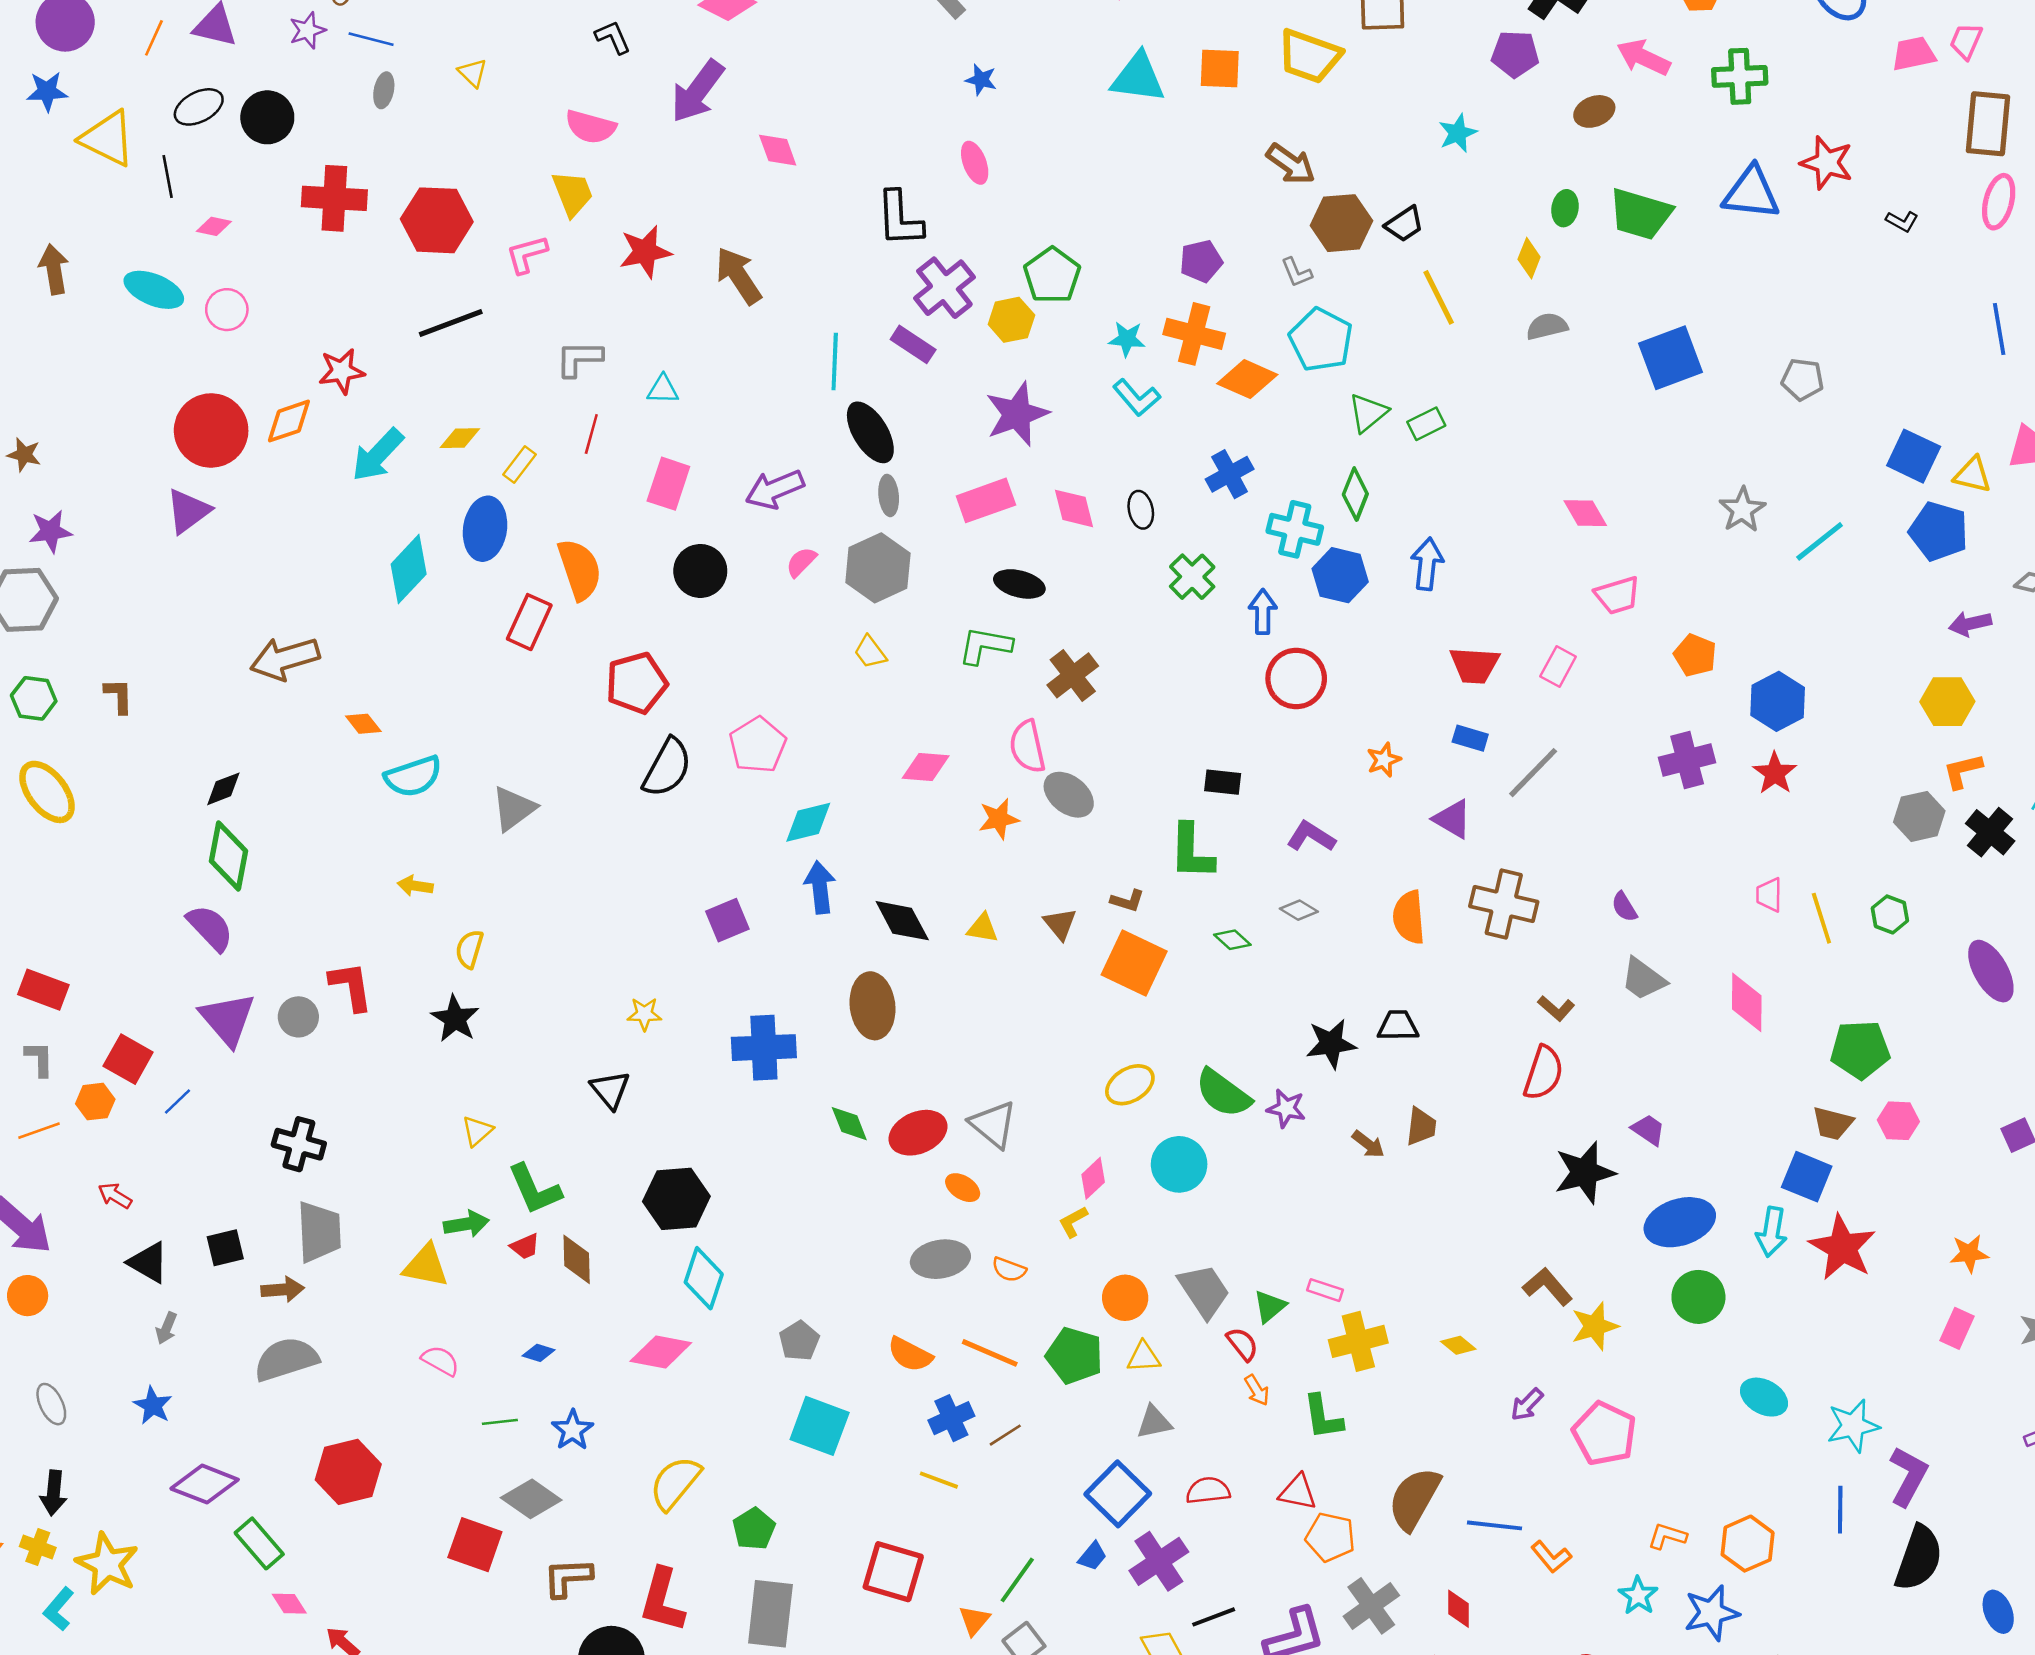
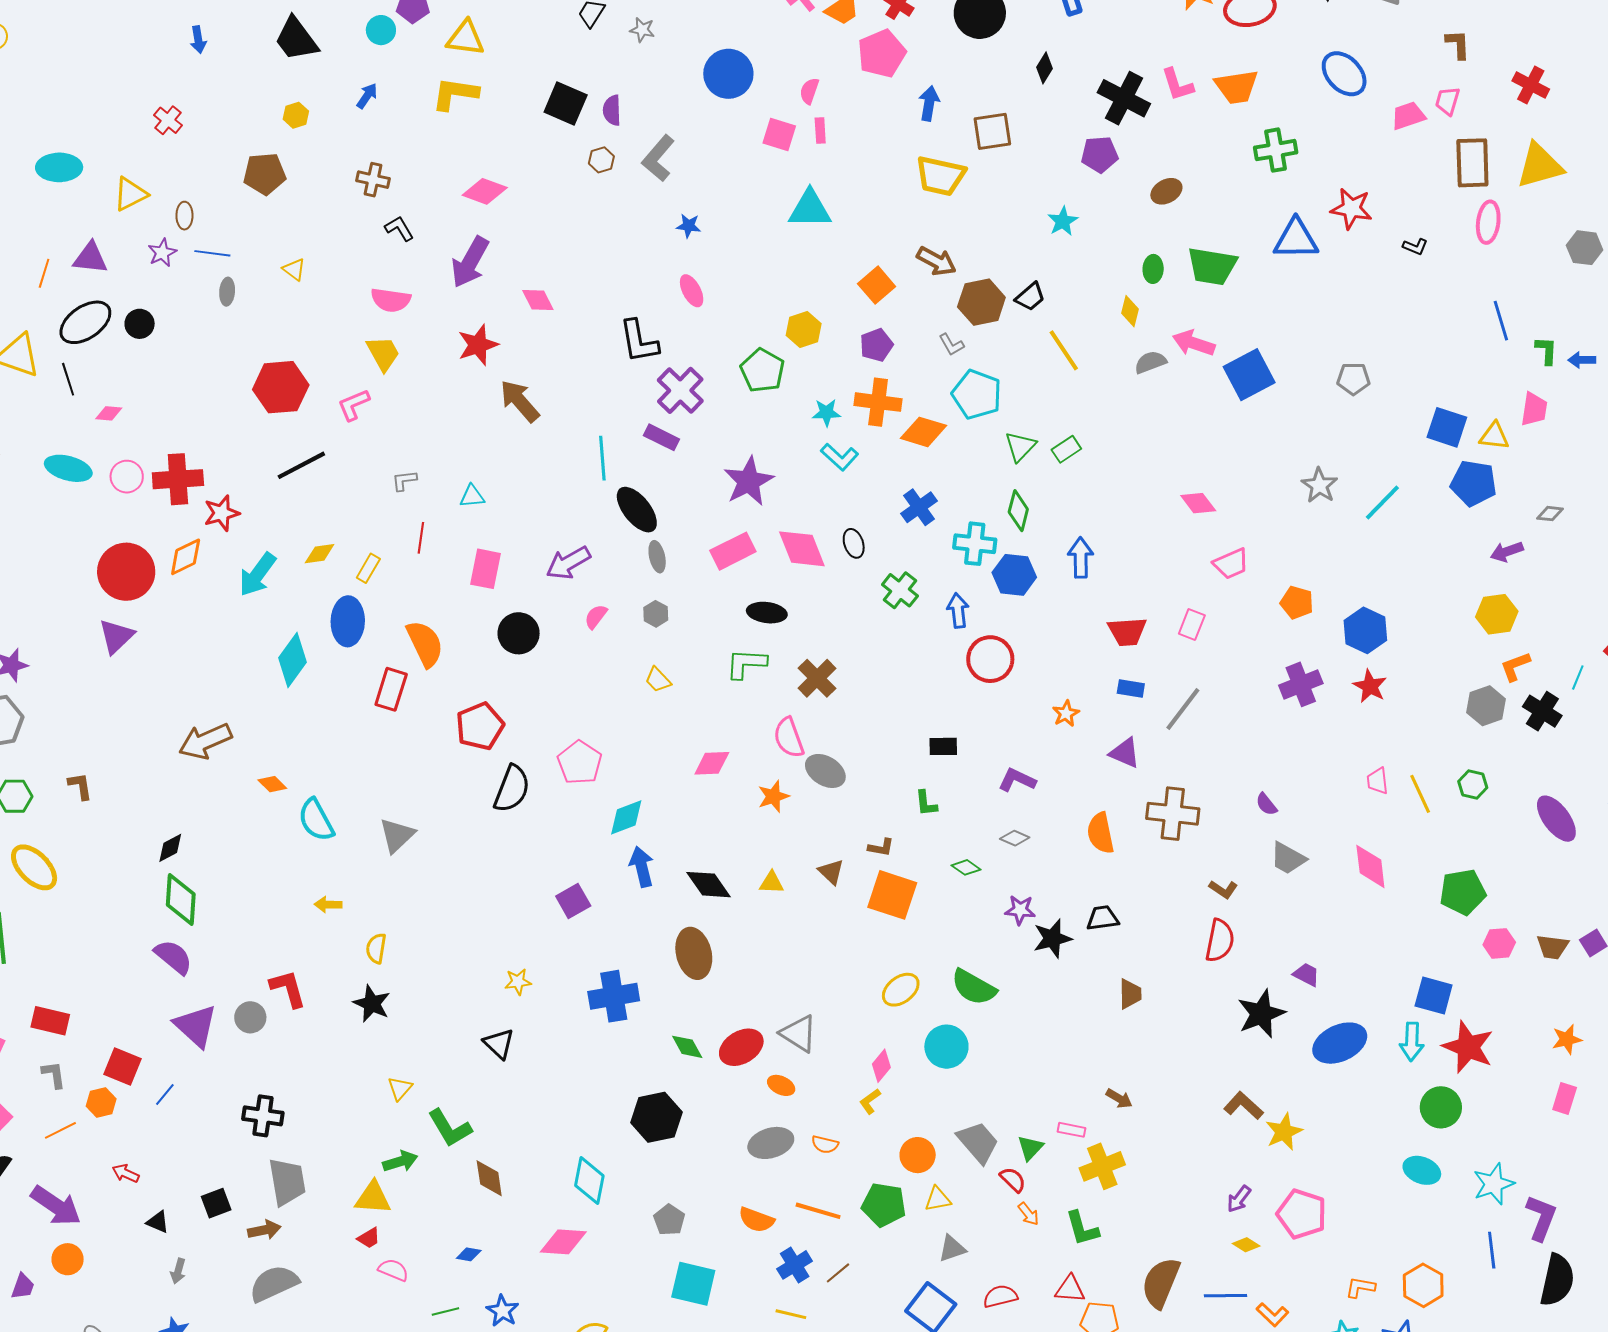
pink arrow: (1643, 57) -> (1194, 343), moved
orange square: (1220, 68) -> (877, 285), moved, turned -36
black ellipse: (199, 107) -> (85, 322), size x1.4
black circle: (267, 117) -> (140, 324), size x0.7
red cross: (334, 198) -> (178, 479), moved
red star: (645, 252) -> (478, 345), moved
yellow hexagon: (1011, 320) -> (804, 330), moved
gray L-shape: (579, 359) -> (404, 480), size x0.7
pink diamond: (1074, 508) -> (802, 549), size x1.4
gray hexagon: (878, 568) -> (656, 614), size x0.5
cyan semicircle: (413, 776) -> (316, 820), turned 87
green L-shape: (1192, 852) -> (926, 803), size x0.6
purple star: (1286, 1108) -> (1020, 910), moved
brown trapezoid: (1833, 1123) -> (1552, 947), moved
brown arrow: (1368, 1144) -> (1119, 1099), moved
black hexagon: (676, 1199) -> (656, 1117), moved
red trapezoid: (525, 1246) -> (369, 1238), moved
black triangle: (148, 1262) -> (158, 1222), size x0.7
green circle: (1698, 1297) -> (1441, 1107), moved
yellow diamond: (1458, 1345) -> (1246, 1245), moved

